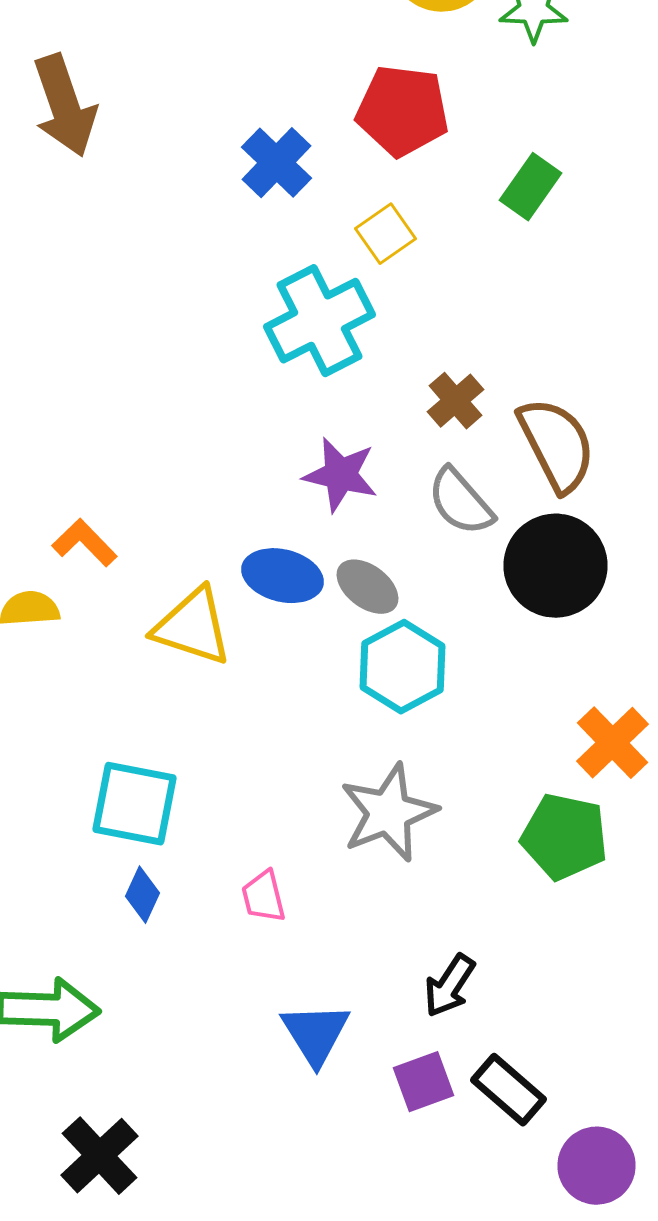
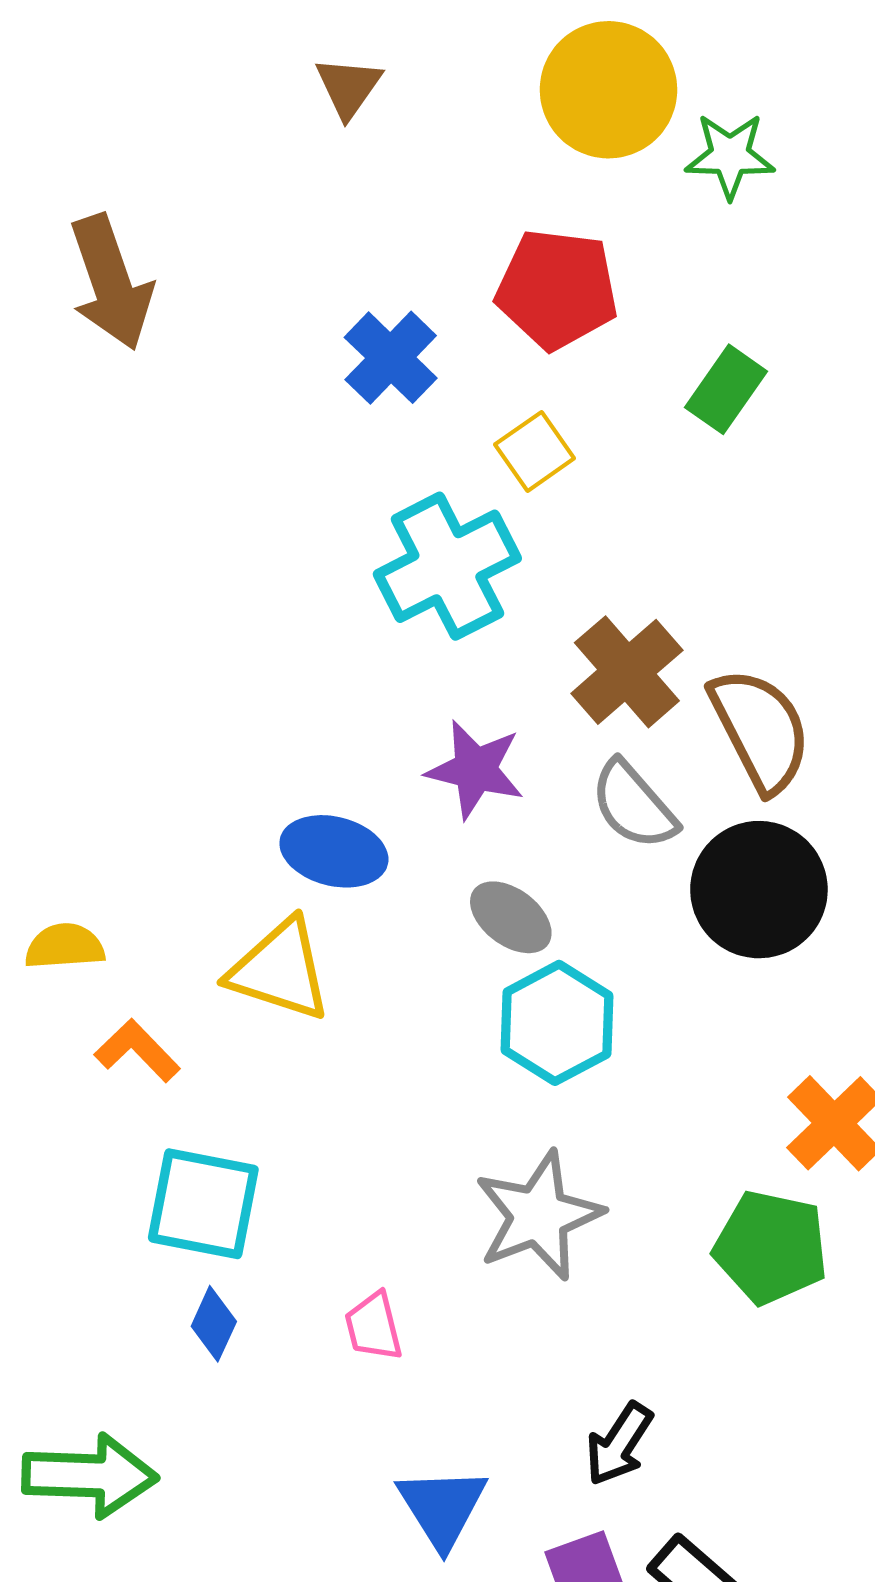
brown cross: (456, 401) -> (627, 672), size x1.5
orange L-shape: (84, 543) -> (137, 1051), moved
blue ellipse: (282, 576) -> (334, 851), moved

